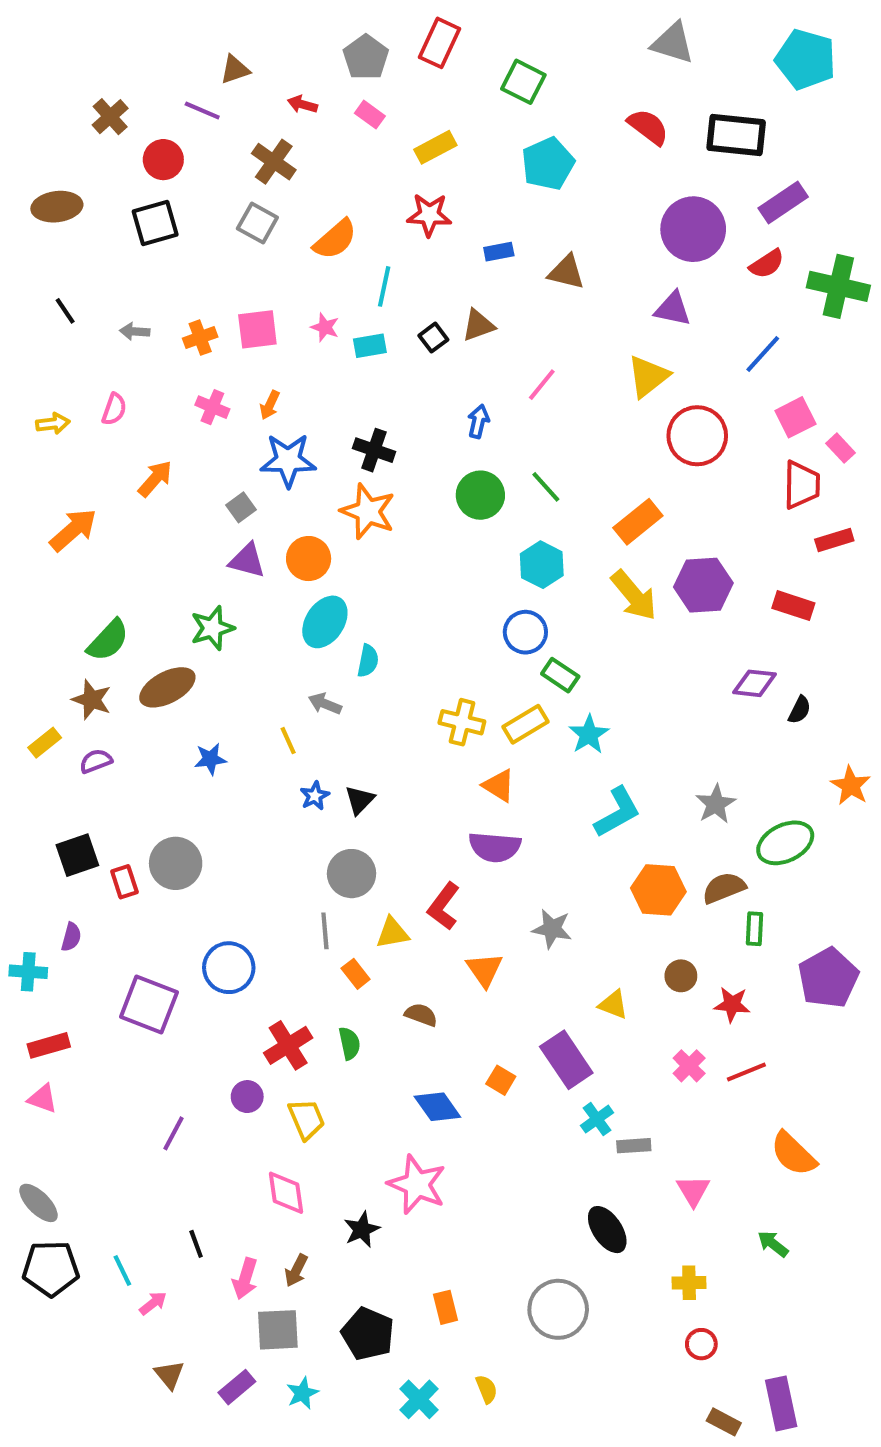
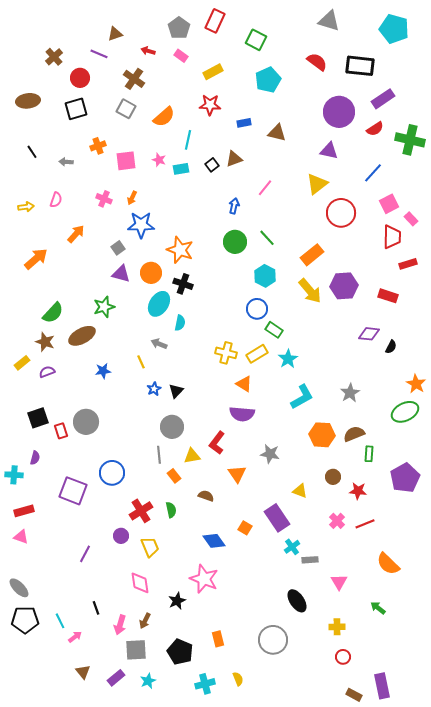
orange cross: (200, 338) -> (98, 146), moved
black cross: (374, 450) -> (183, 284), moved
green ellipse: (785, 843) -> (405, 412), moved
cyan cross: (419, 1399) -> (205, 684), turned 30

